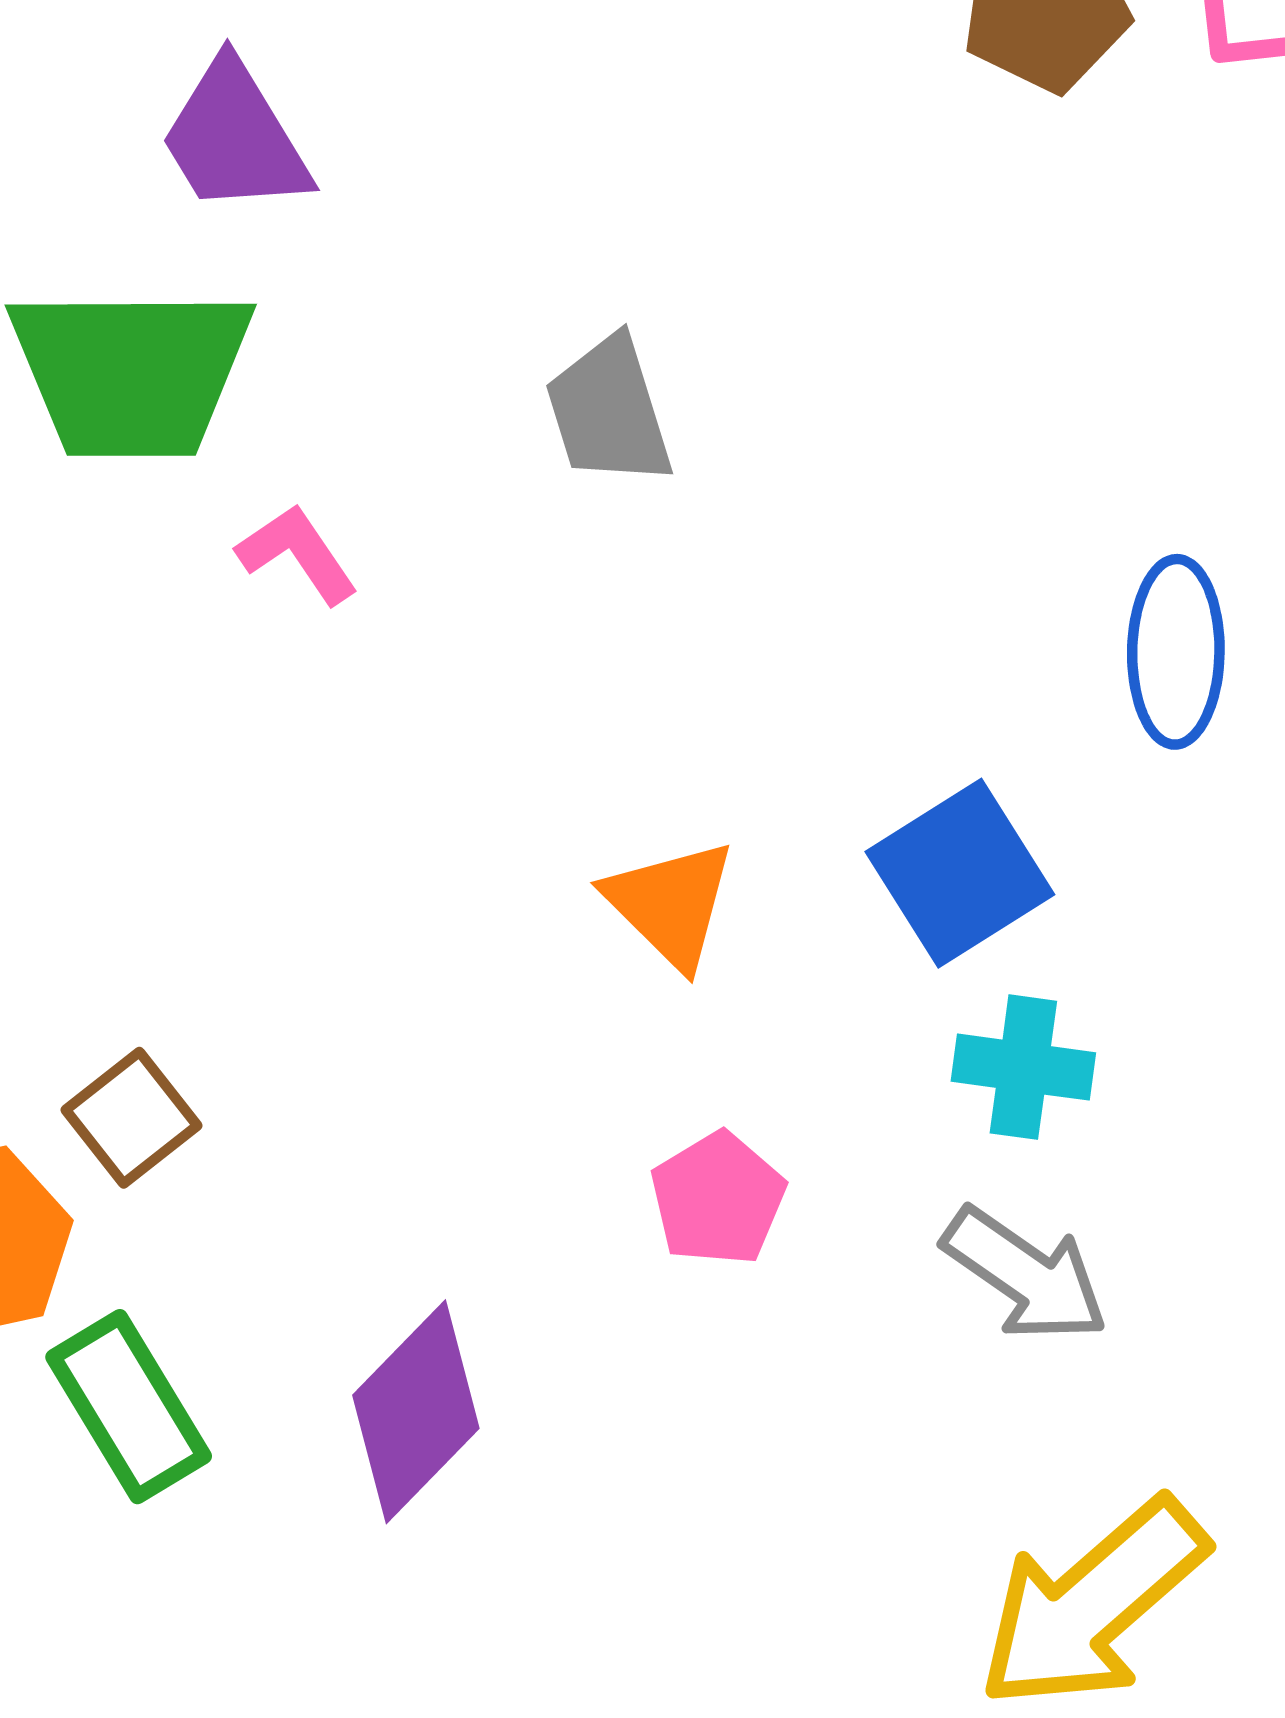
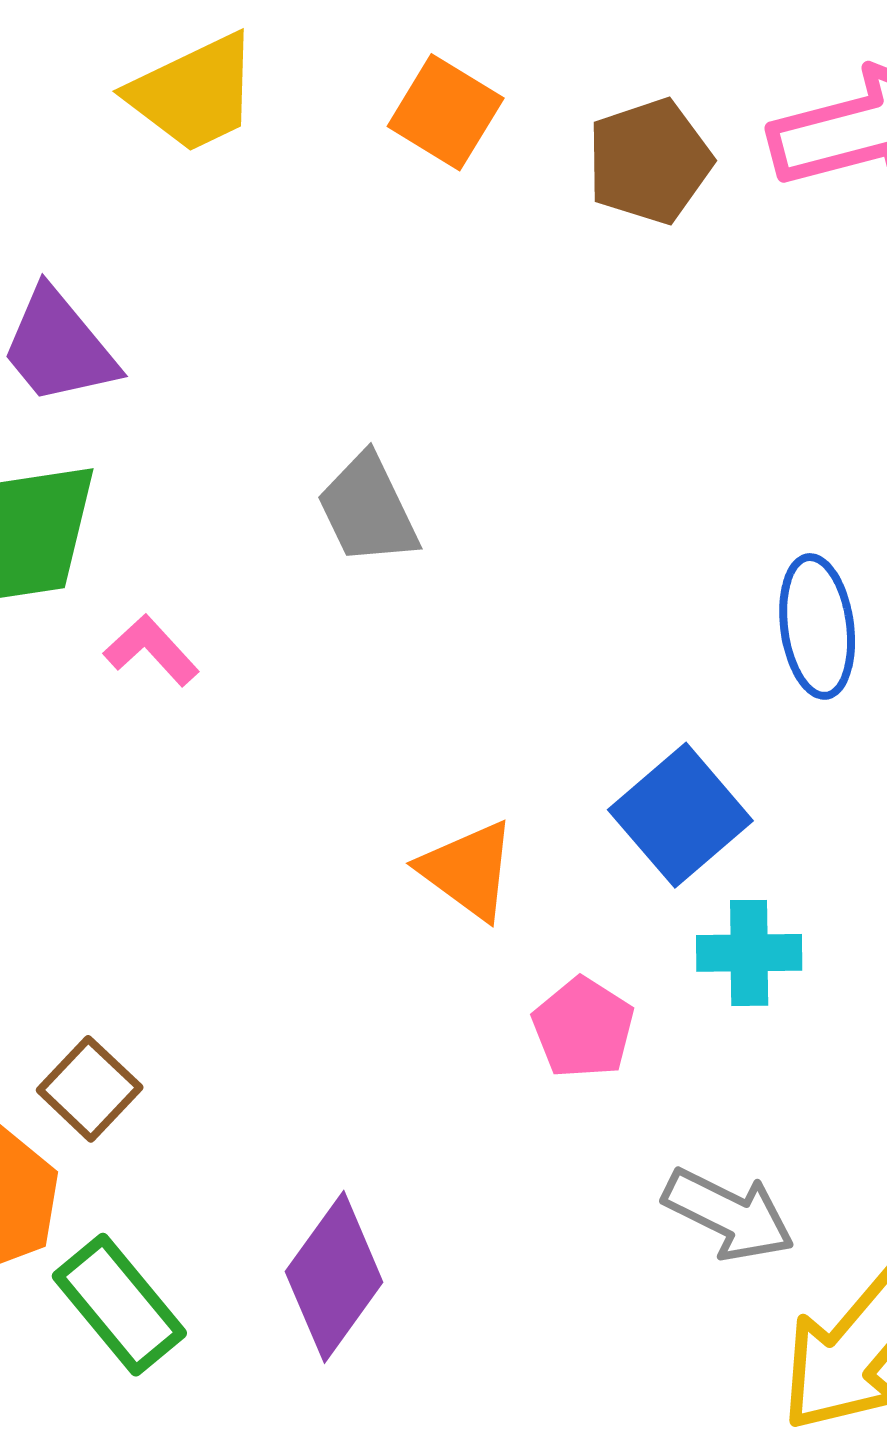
pink pentagon: (718, 1199) -> (583, 1028), moved
gray arrow: (1025, 1275) -> (729, 1214), moved

